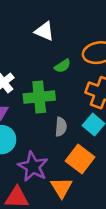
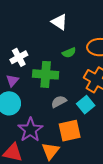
gray semicircle: (61, 127) -> (59, 102), turned -133
orange square: (80, 159) -> (70, 131), turned 30

